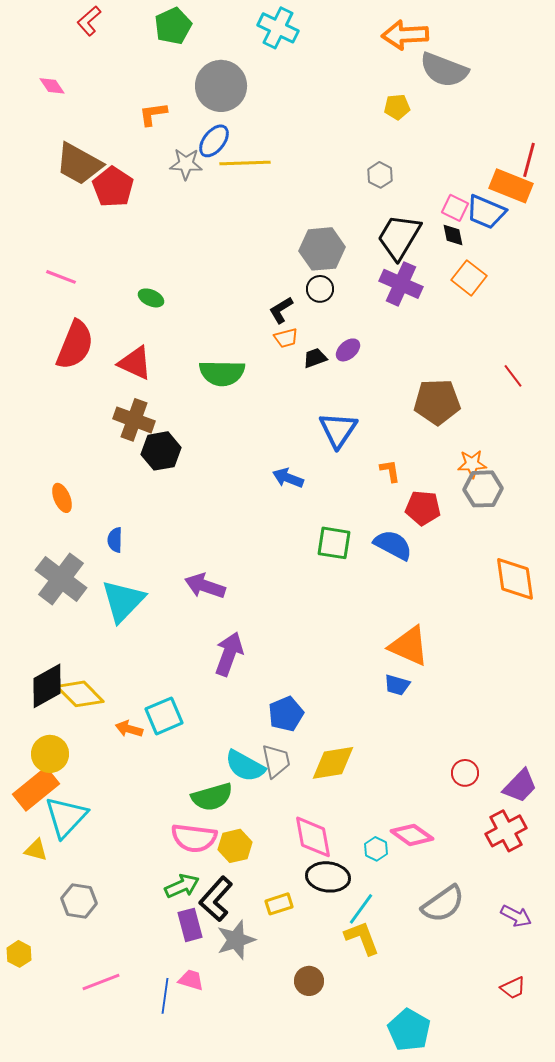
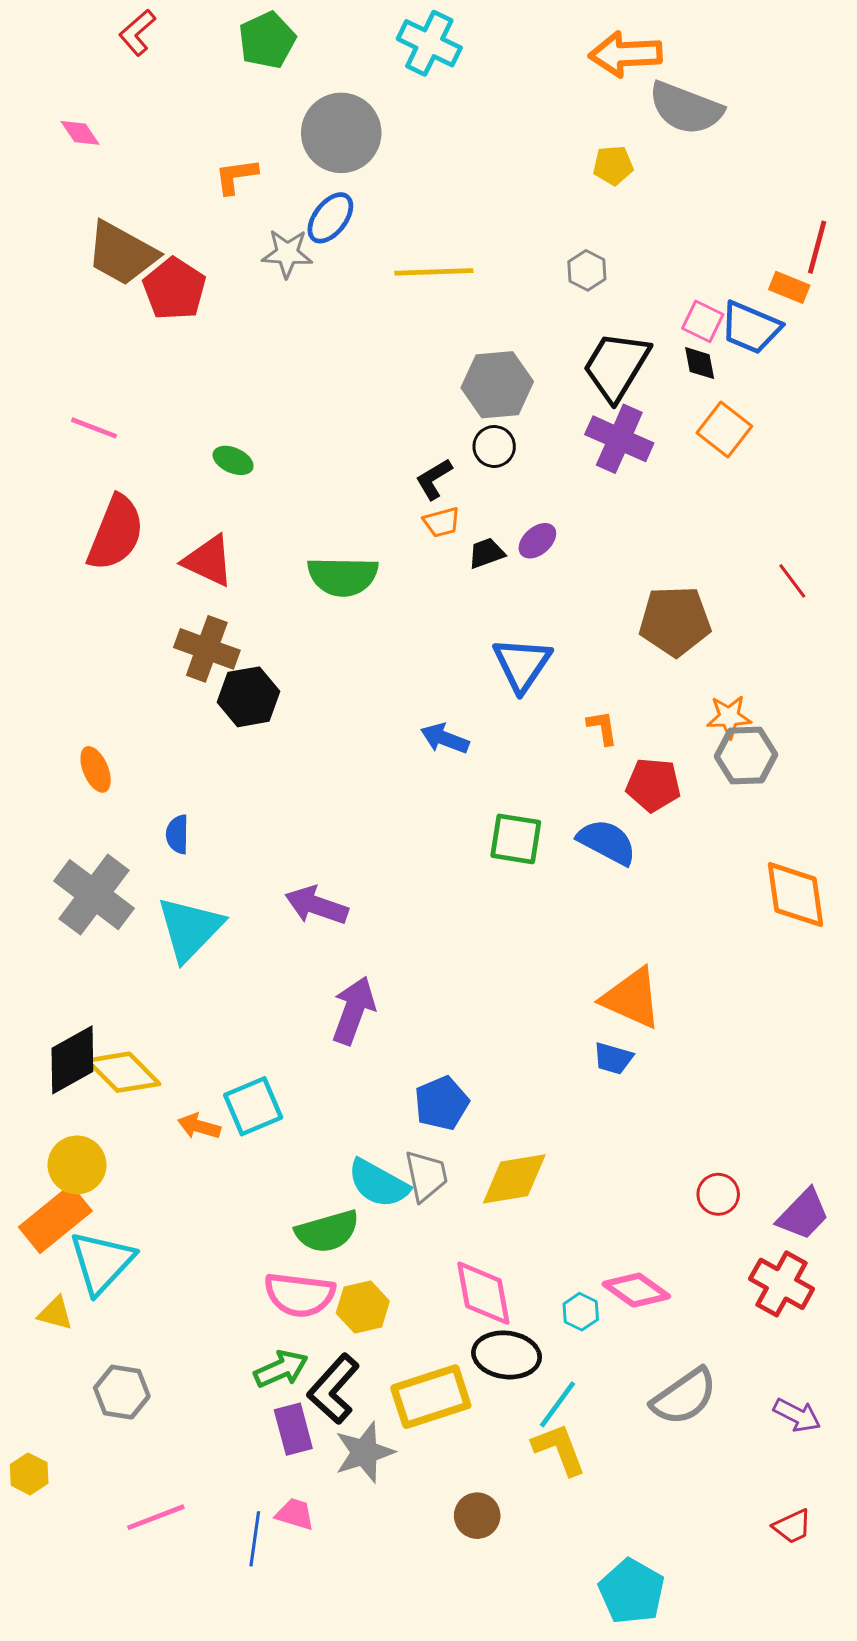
yellow line: (245, 163) -> (434, 272), moved
orange rectangle: (511, 186) -> (789, 287), size x0.6
red cross: (506, 831) -> (782, 1284), turned -33
yellow rectangle: (279, 904) -> (431, 1397), size x1.8

